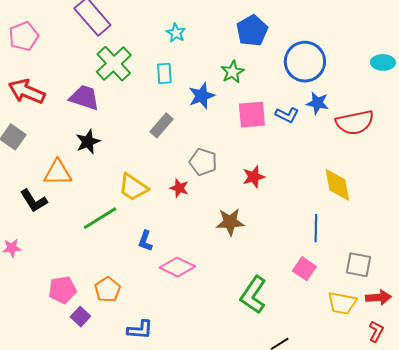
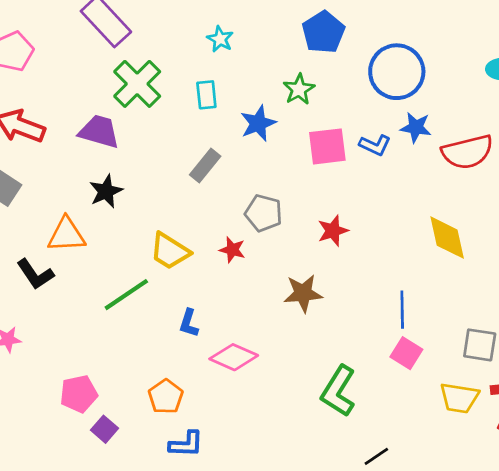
blue line: (316, 228) -> (402, 310), moved
orange pentagon: (107, 290) -> (166, 397), moved

